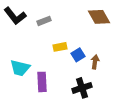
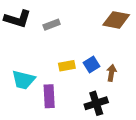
black L-shape: (15, 16) -> (18, 19), turned -35
brown diamond: (99, 17) -> (116, 20), turned -50
yellow rectangle: (60, 47) -> (67, 66), moved

